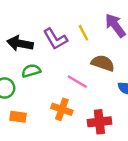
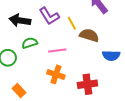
yellow line: (83, 33) -> (72, 23), moved
pink line: (77, 82) -> (57, 51), moved, turned -36
orange rectangle: (18, 117) -> (19, 90), moved, turned 40

